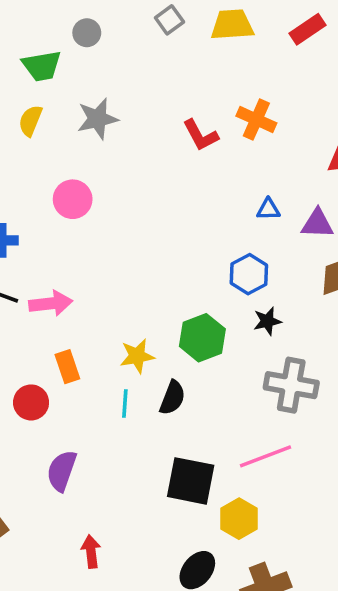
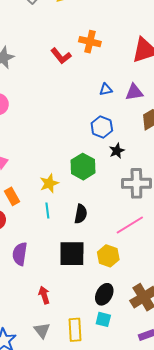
black semicircle: (172, 398) -> (81, 214), moved
black square: (191, 481) -> (72, 254), moved
yellow hexagon: (239, 519) -> (108, 256), moved

